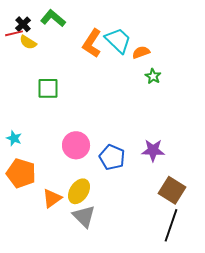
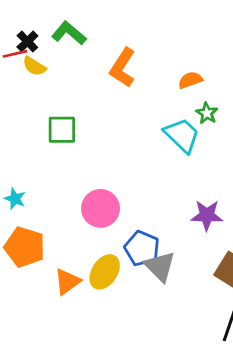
cyan trapezoid: (118, 40) -> (182, 135), moved
blue pentagon: (112, 157) -> (142, 248), moved
gray triangle: (84, 216) -> (160, 266), moved

